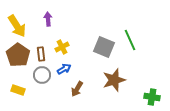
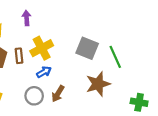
green line: (130, 40) -> (115, 57), moved
yellow cross: (62, 47) -> (42, 48), size x1.5
gray circle: (42, 75) -> (34, 96), moved

